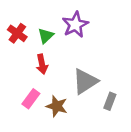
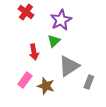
red cross: (17, 33) -> (26, 12), moved
green triangle: (46, 36) -> (54, 41), moved

